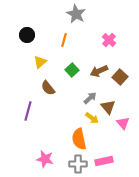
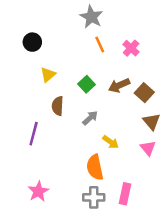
orange line: (64, 40) -> (100, 45), moved, turned -40
brown semicircle: (48, 88) -> (58, 106), turned 42
gray arrow: (90, 98) -> (90, 118), moved
brown triangle: (108, 107) -> (152, 122), moved
pink star: (45, 159) -> (38, 191), moved, turned 30
pink rectangle: (104, 161) -> (125, 194), turned -66

